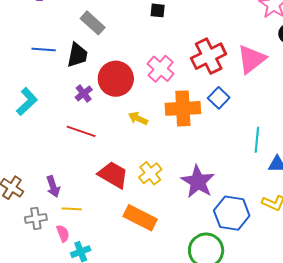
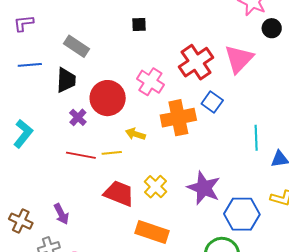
blue line: (44, 50) -> (30, 65), moved
yellow line: (72, 209) -> (112, 153), moved

